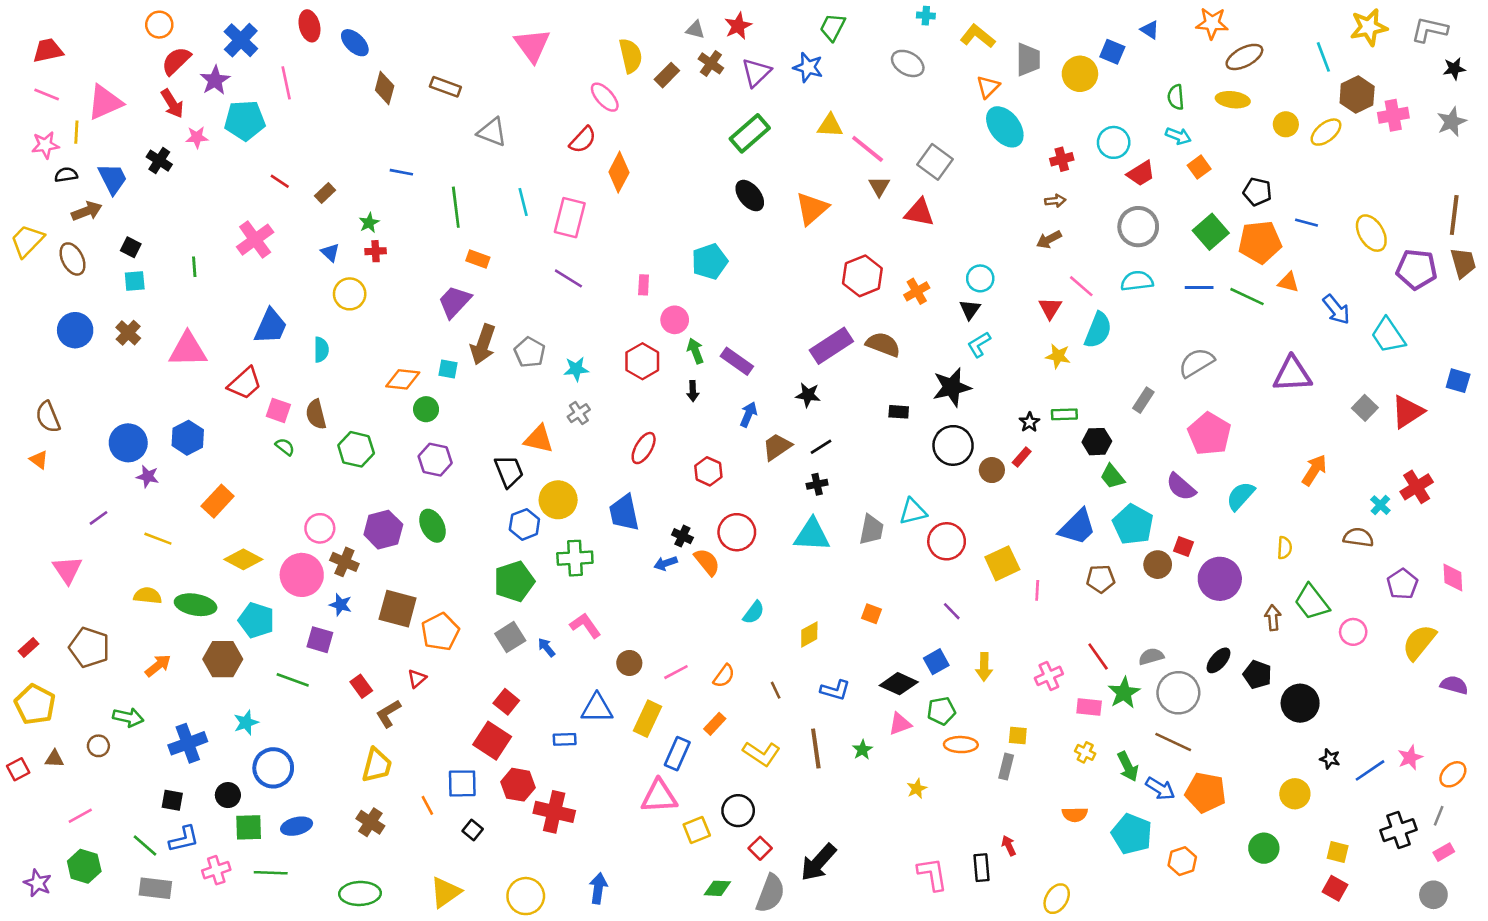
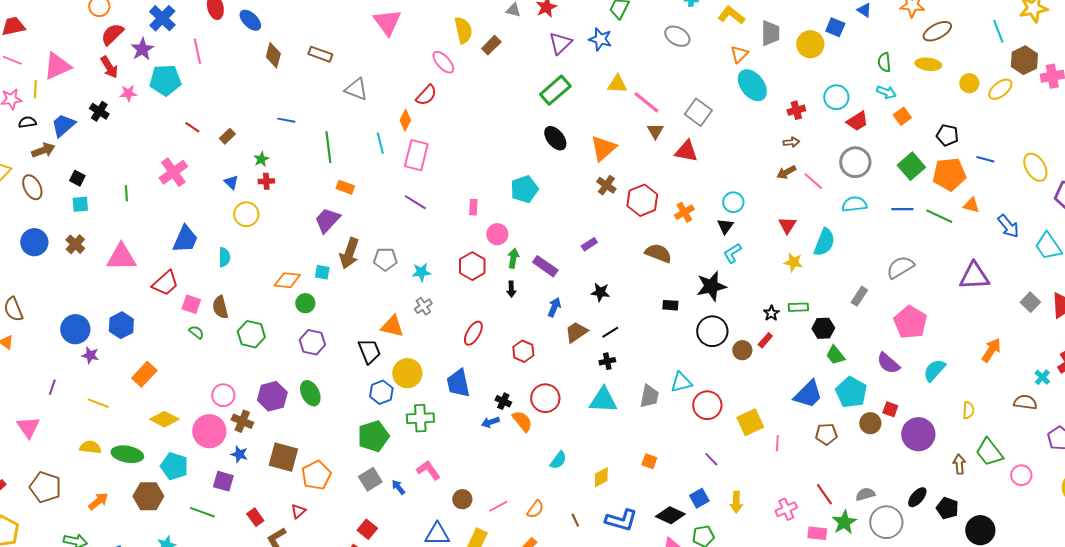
brown cross: (711, 63) -> (606, 185), moved
orange diamond: (619, 172) -> (405, 120), moved, size x0.7
blue trapezoid: (113, 179) -> (63, 125), turned -104
pink line: (1081, 286) -> (813, 181), moved
purple rectangle: (831, 346) -> (589, 244), moved, size x0.5
green arrow: (695, 351) -> (513, 258), turned 30
gray pentagon: (530, 352) -> (385, 259), turned -30
purple line: (98, 518) -> (52, 387), turned -35
blue L-shape: (835, 690) -> (621, 520), size x1.4

